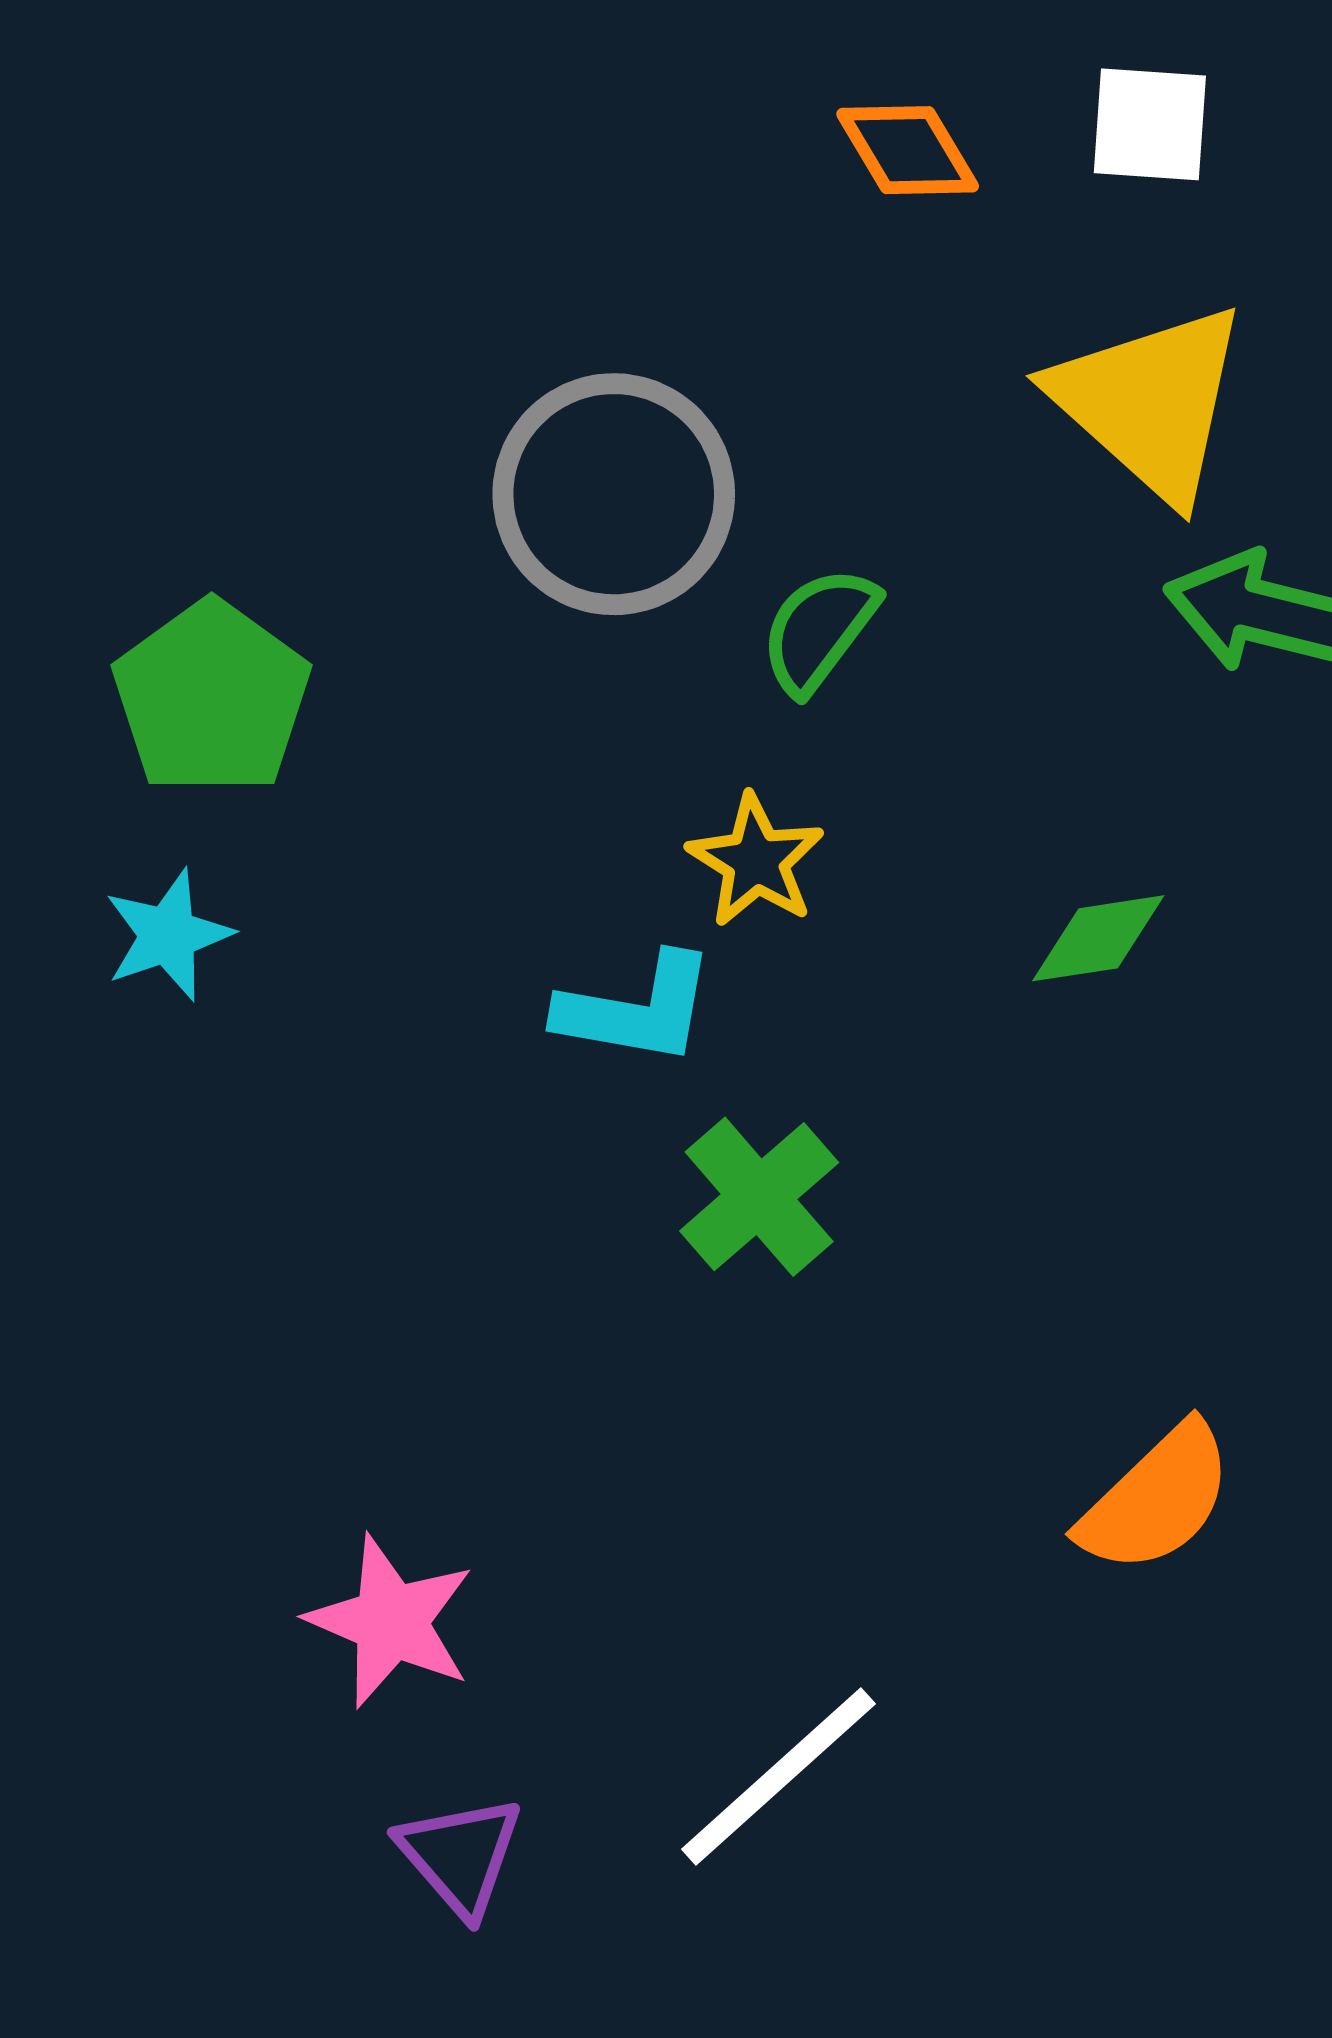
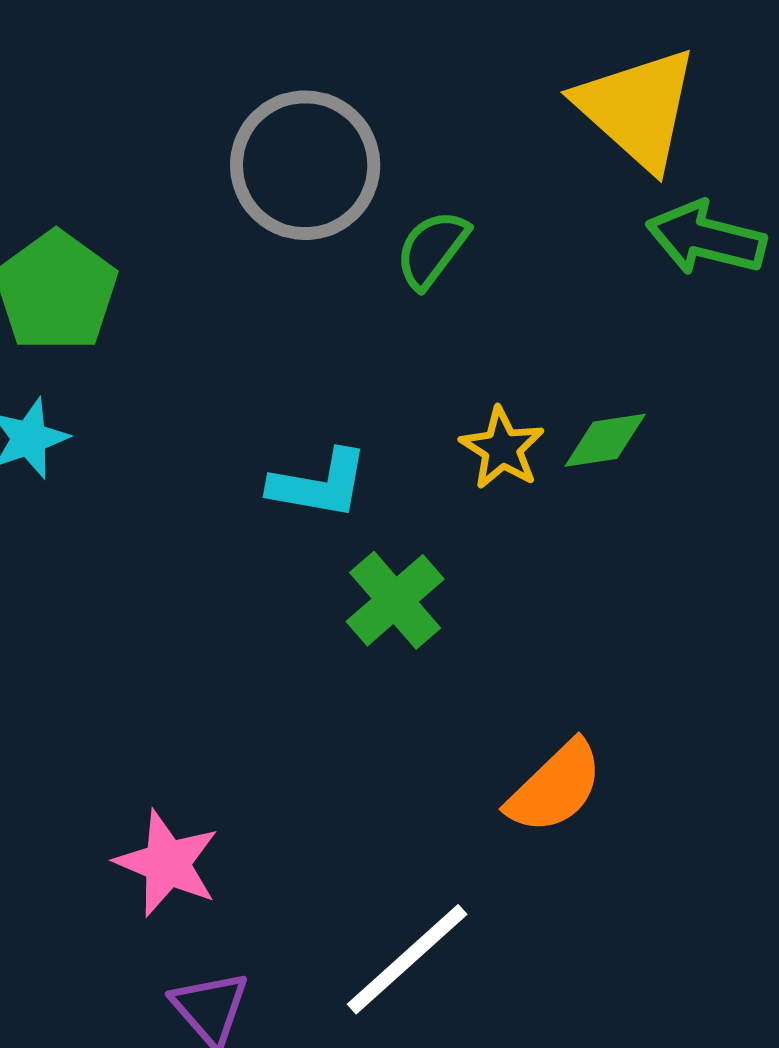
yellow star: (756, 861) -> (502, 448), moved
orange semicircle: (1156, 1499) -> (555, 787), moved

